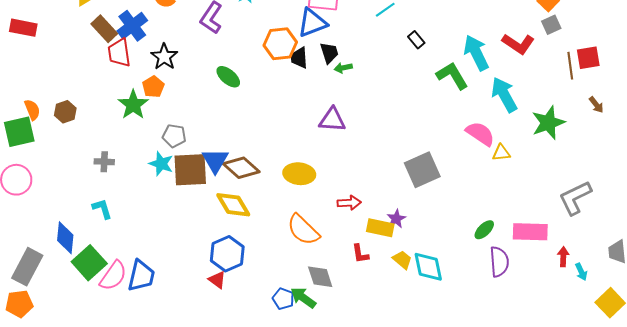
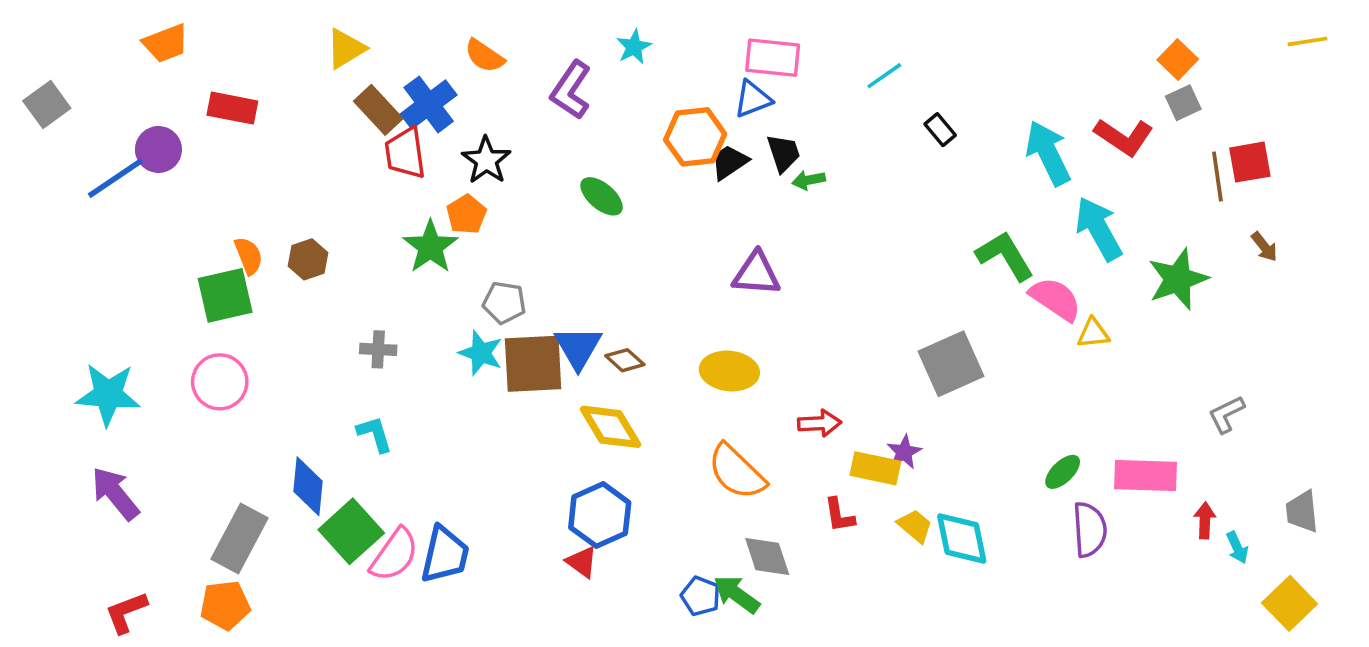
blue triangle: (312, 23) -> (753, 99), size x0.7
black trapezoid: (299, 58) -> (729, 162), turned 60
green L-shape: (452, 76) -> (1005, 256), moved
purple triangle: (332, 120) -> (756, 274), moved
brown diamond: (241, 168) -> (625, 360), size x0.6
gray L-shape: (575, 198) -> (1226, 414), size x0.6

